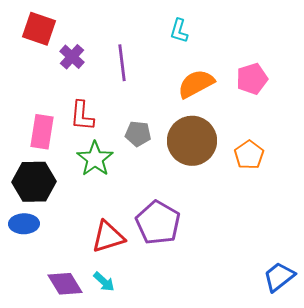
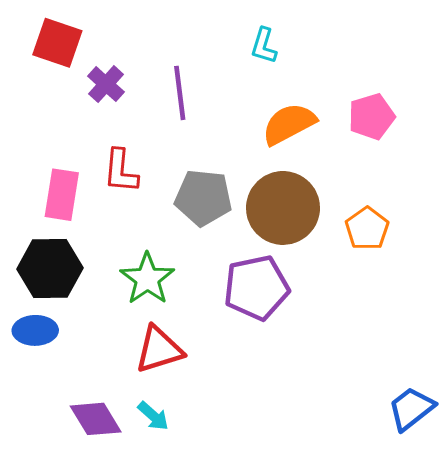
gray pentagon: (138, 134) -> (203, 198), size x1.5
green star: (95, 159) -> (147, 279), moved
purple pentagon: (158, 223) -> (256, 288), moved, turned 30

